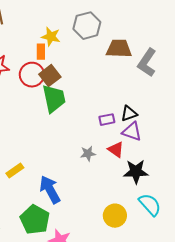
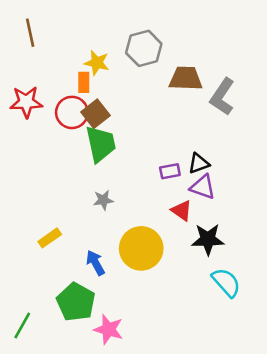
gray star: (88, 154) -> (103, 200), moved
blue arrow: (50, 190) -> (95, 263), size x0.7
yellow circle: (115, 216) -> (141, 248), moved, size x1.4

